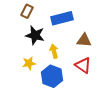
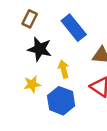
blue rectangle: (62, 18) -> (74, 28), turned 65

